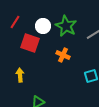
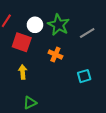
yellow arrow: (20, 75) -> (23, 72), moved

